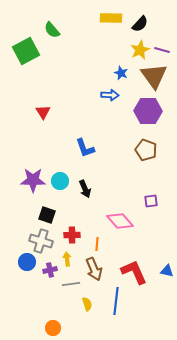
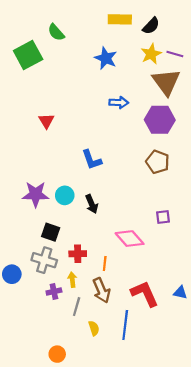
blue star: (121, 73) -> (106, 58), moved, size x1.5
blue circle: (27, 262) -> (12, 274), moved
gray line: (71, 284) -> (77, 307), turned -66

